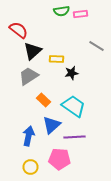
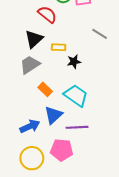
red semicircle: (18, 30) -> (47, 14), moved
blue arrow: (28, 136) -> (30, 126), turned 54
yellow circle: (30, 167) -> (32, 158), size x1.5

